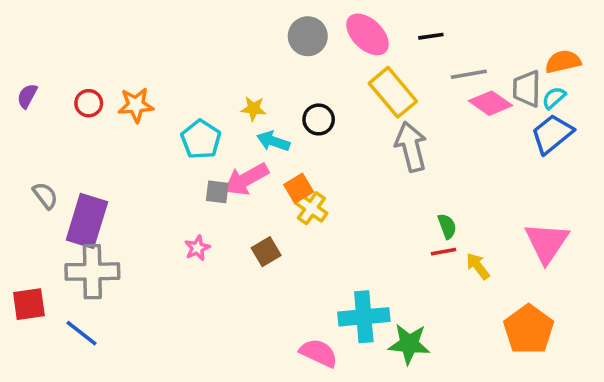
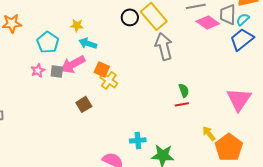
black circle: (319, 119) -> (130, 17), moved
orange square: (299, 188) -> (102, 69), turned -35
pink star: (197, 248) -> (38, 70), moved
yellow arrow: (478, 266) -> (209, 133), moved
cyan cross: (364, 317) -> (138, 140), size x0.6

